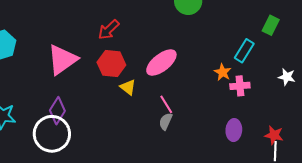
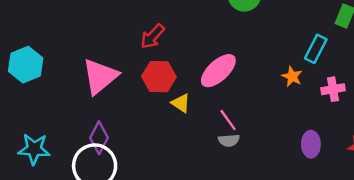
pink cross: (240, 86) -> (333, 89), moved
gray semicircle: (166, 121) -> (229, 140), turned -114

